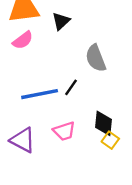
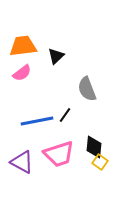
pink trapezoid: (64, 131) -> (59, 154), size x1.5

